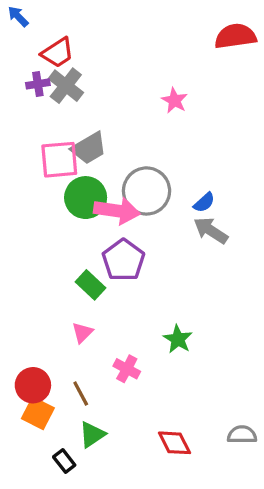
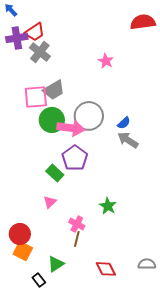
purple cross: (38, 84) -> (17, 38), moved, size x1.5
brown line: (81, 393) -> (77, 239), moved, turned 42

